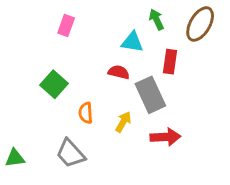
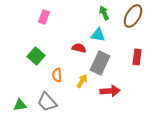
cyan triangle: (132, 42) -> (98, 35), moved
red rectangle: (170, 62) -> (137, 57), moved
gray rectangle: (150, 95) -> (100, 63), turned 50
green triangle: (15, 158) -> (20, 105), moved

